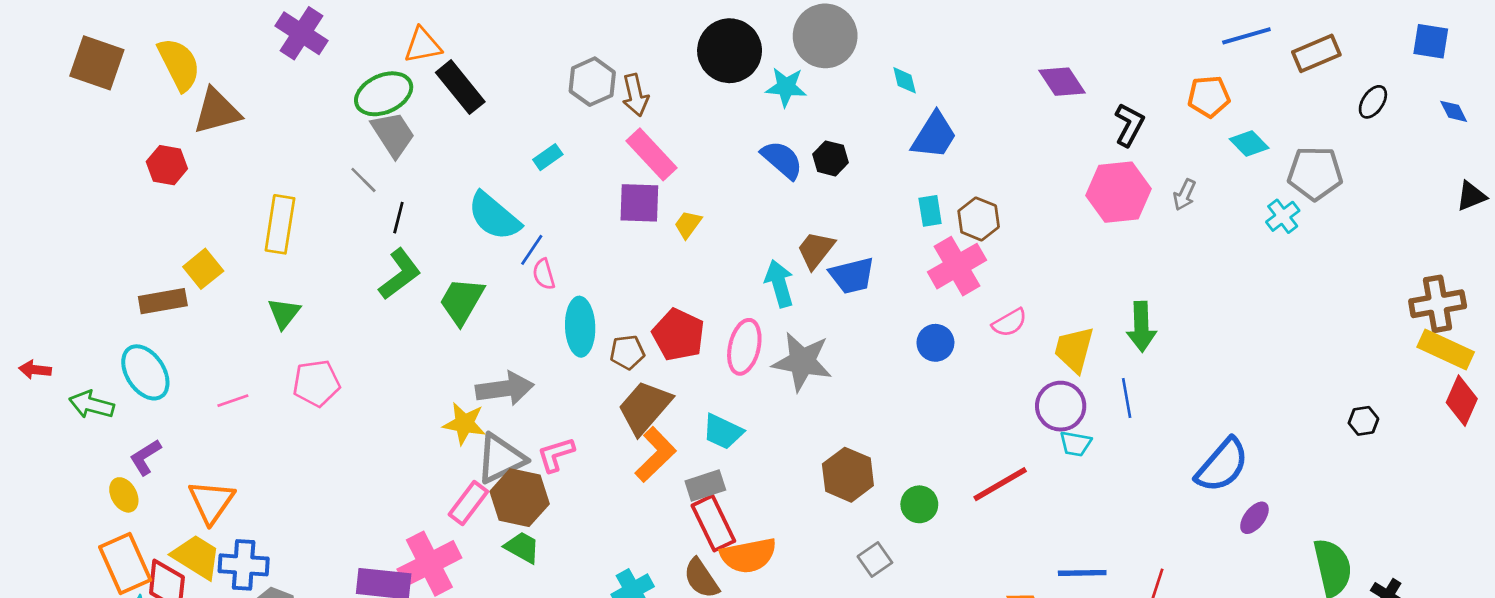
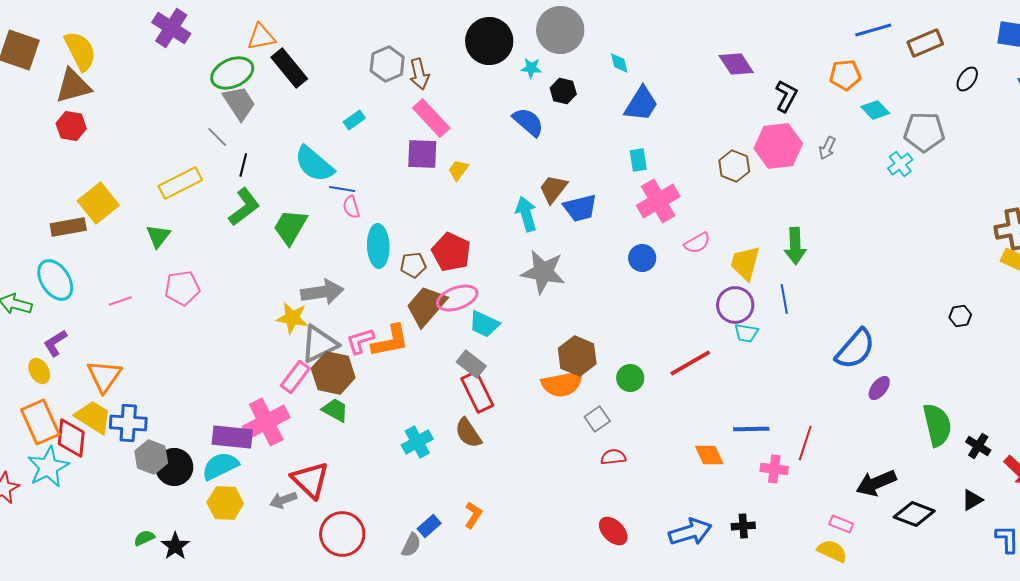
cyan star: (786, 87) -> (531, 68), size x0.7
brown triangle: (217, 111) -> (73, 86), moved
black hexagon: (830, 158) -> (563, 91), moved
brown hexagon: (979, 219) -> (734, 166), moved
yellow rectangle: (280, 224) -> (180, 183), moved, turned 54
blue line: (532, 250) -> (342, 189), turned 65
yellow square: (203, 269) -> (98, 203), size x1.4
pink ellipse: (744, 347) -> (457, 298), moved, turned 57
orange L-shape: (656, 455) -> (390, 341), moved, turned 33
gray rectangle: (705, 485) -> (471, 364), turned 56
orange semicircle: (748, 555) -> (562, 384), moved

